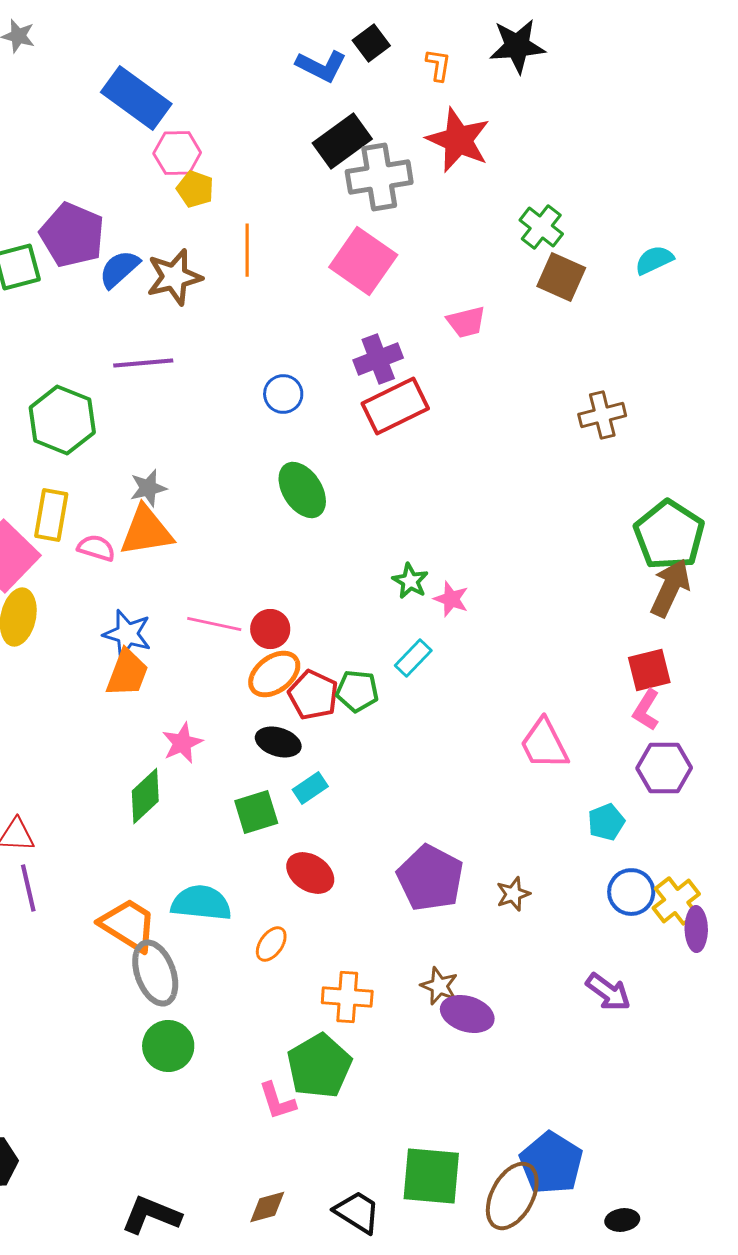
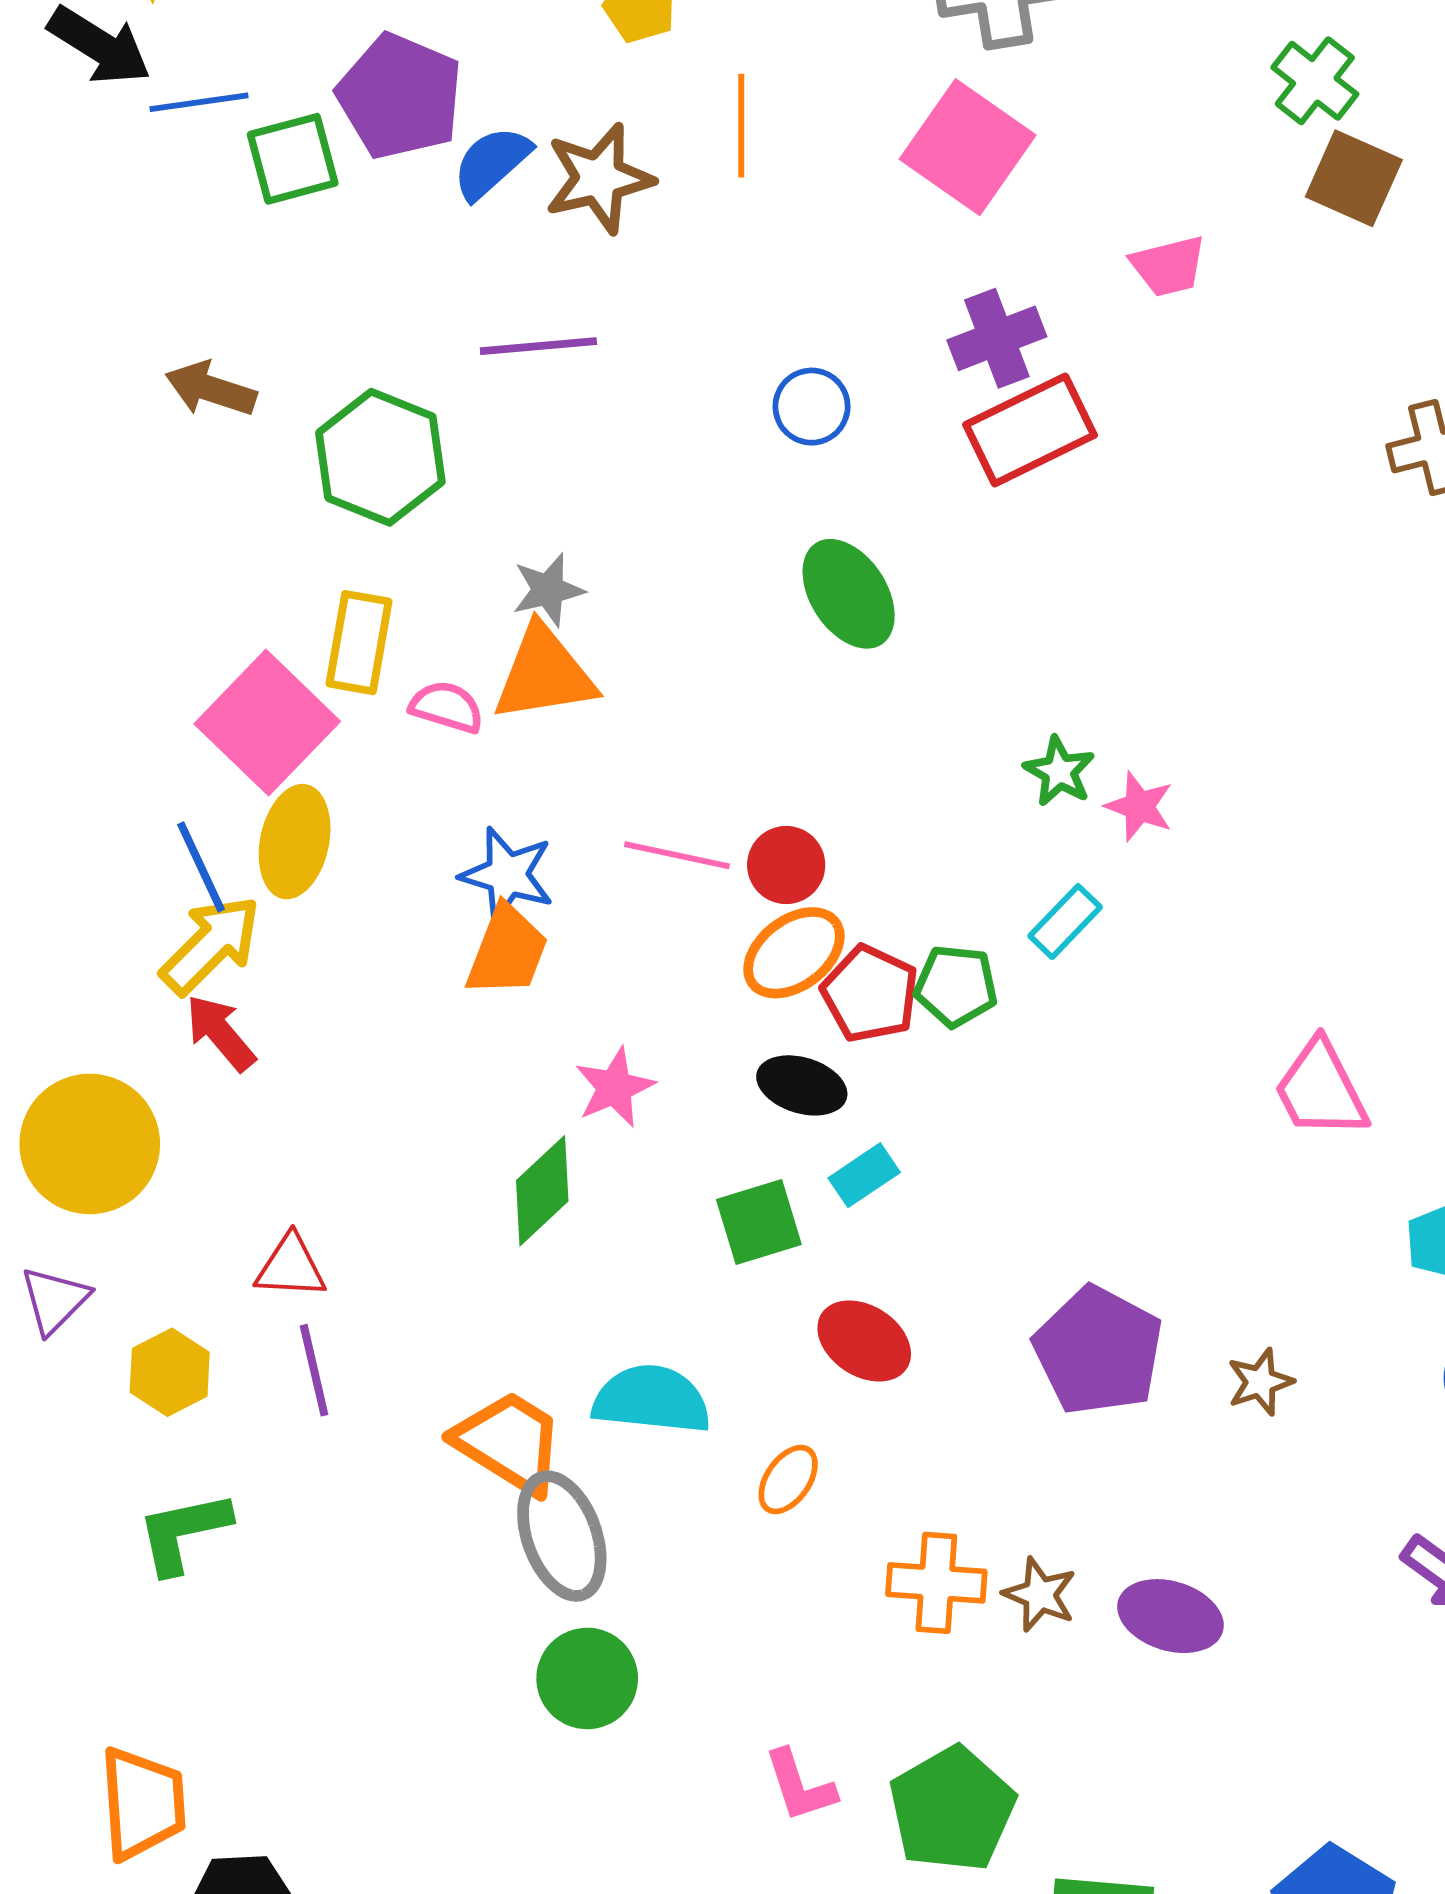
brown star: (439, 986) -> (1040, 1595), moved
green pentagon: (319, 1066) -> (952, 1809), moved

